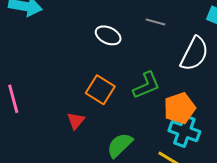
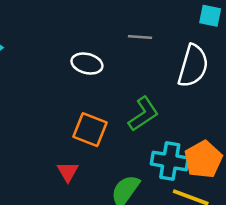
orange pentagon: (180, 108) -> (203, 159), moved
cyan cross: (184, 131) -> (170, 161), moved

